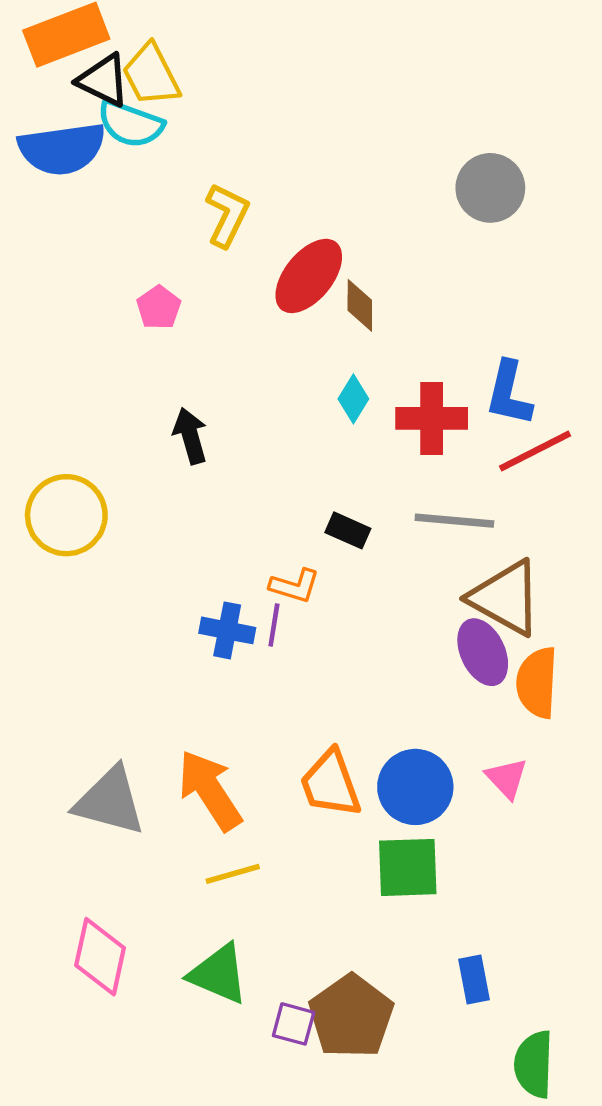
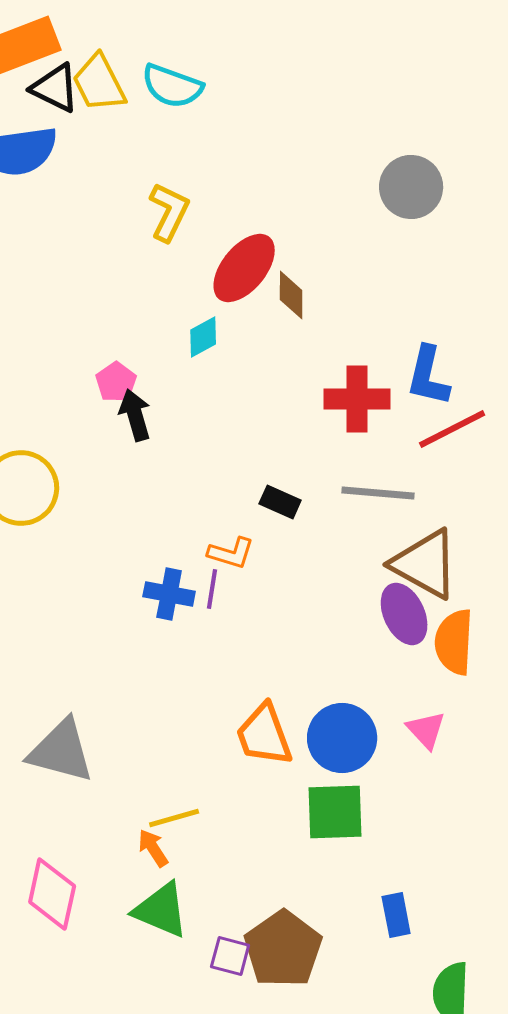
cyan semicircle: (130, 124) -> (172, 86), moved
pink pentagon: (159, 308) -> (116, 382), moved
cyan diamond: (353, 399) -> (203, 337), moved, turned 30
orange arrow: (210, 790) -> (153, 848), moved, size x0.5

